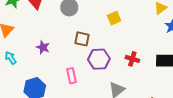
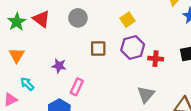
purple hexagon: (99, 59) -> (133, 47), moved
pink rectangle: (72, 76) -> (77, 87), moved, turned 49

